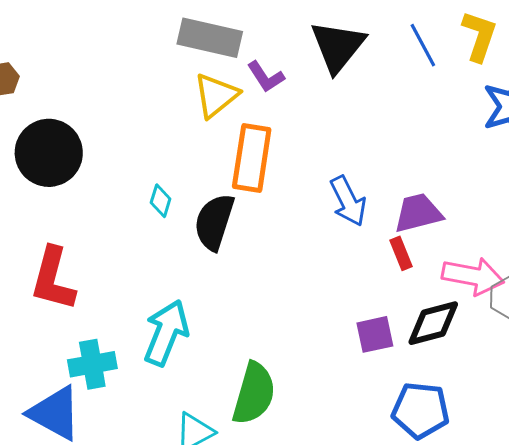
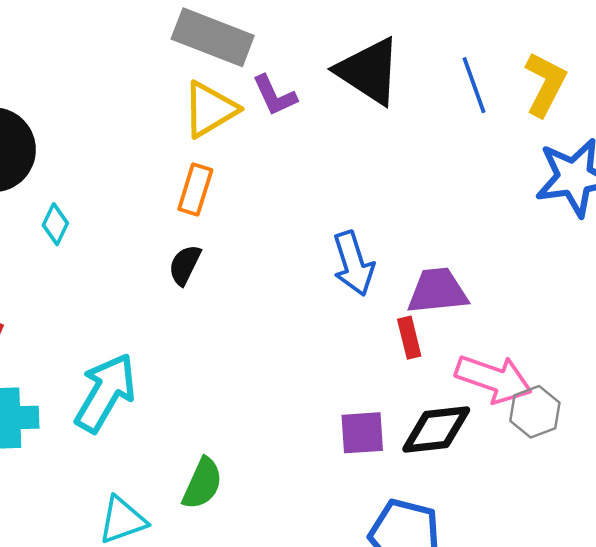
black triangle: (338, 46) -> (369, 71), turned -44
orange rectangle: (252, 158) -> (195, 190), moved, size x0.6
cyan diamond: (161, 201) -> (55, 224), moved
black semicircle: (214, 222) -> (185, 265), size x0.6
green semicircle: (254, 393) -> (202, 484), size x0.7

